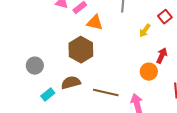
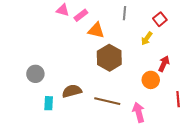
red square: (165, 17) -> (160, 19), moved
brown hexagon: (81, 50) -> (109, 58), moved
cyan rectangle: (48, 95) -> (49, 103), turned -48

